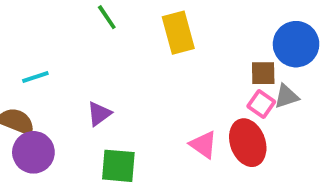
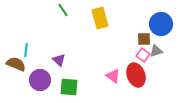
cyan line: (35, 77) -> (26, 50), moved, turned -64
purple triangle: (99, 114) -> (59, 60), turned -40
purple circle: (33, 152) -> (40, 80), moved

